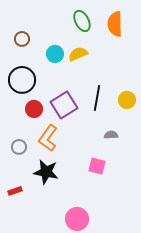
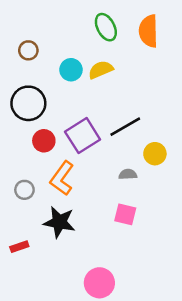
black line: (97, 98) -> (125, 127), turned 50
yellow circle: (127, 100) -> (155, 154), moved
gray semicircle: (111, 135) -> (128, 174), moved

